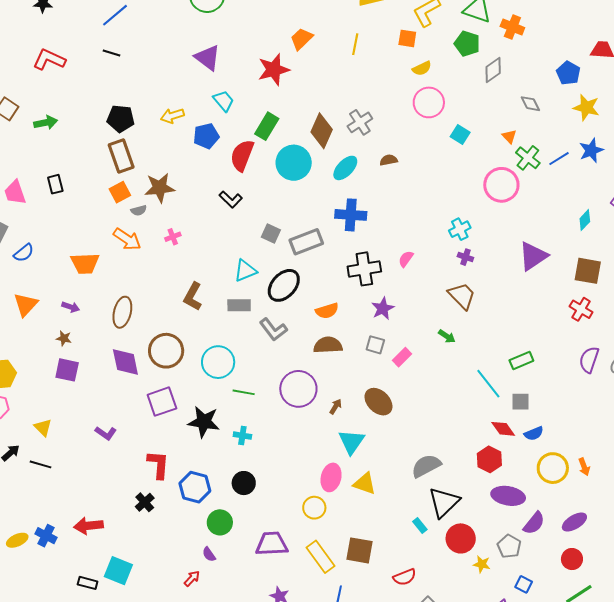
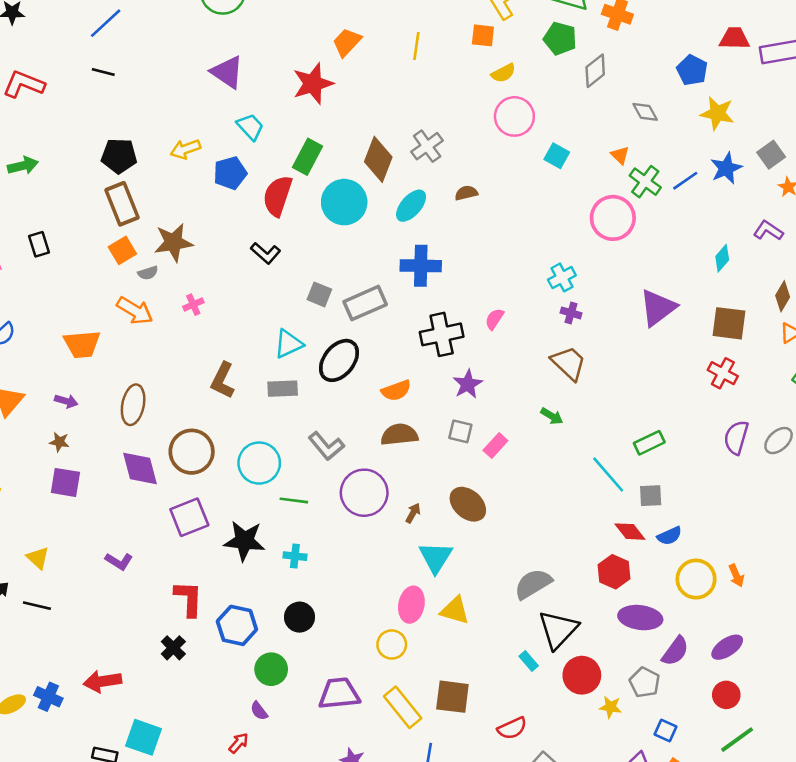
gray L-shape: (273, 329) -> (326, 446), moved

